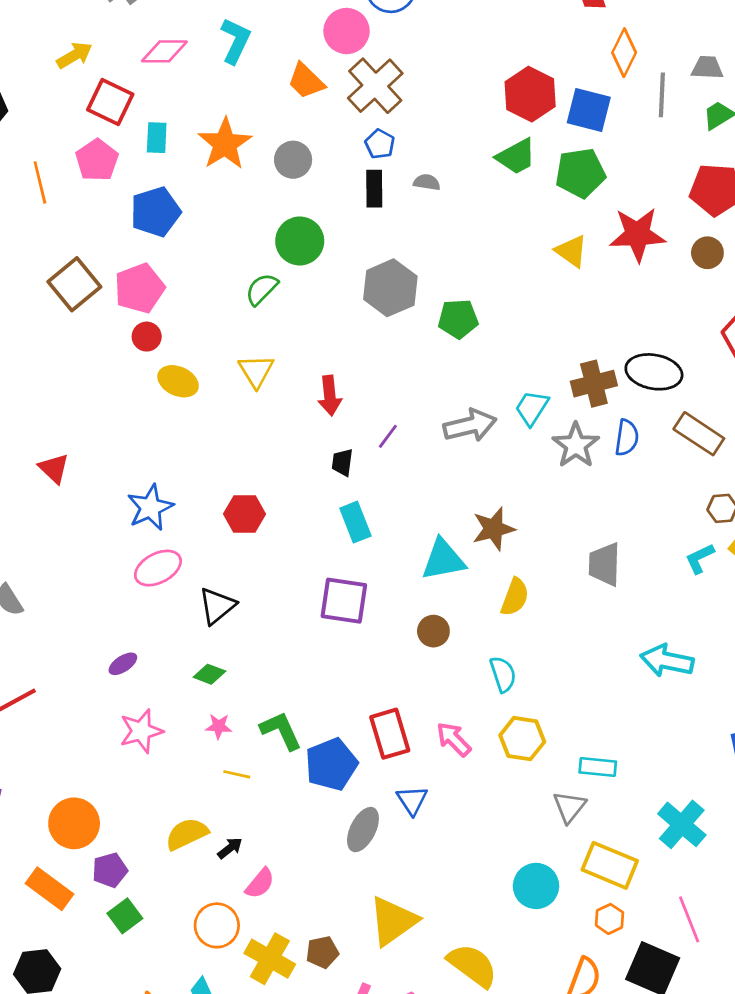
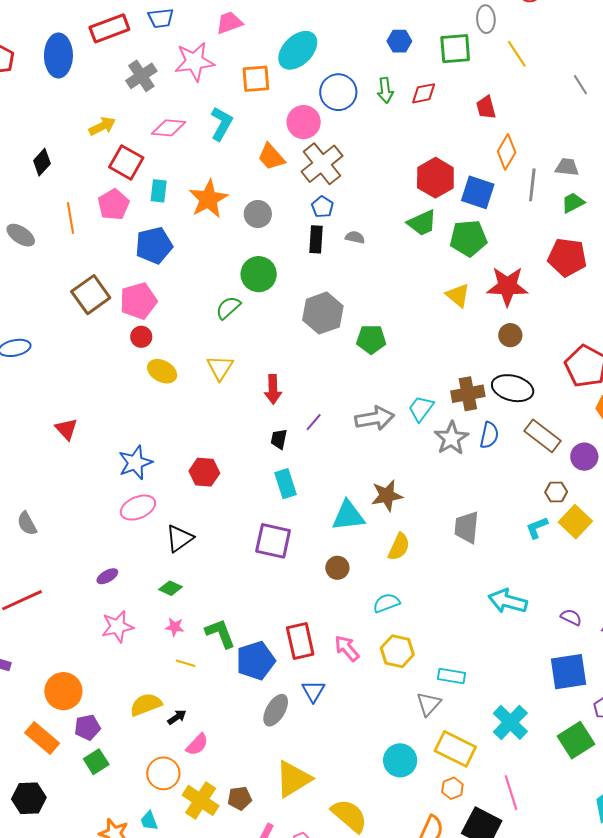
brown circle: (707, 253) -> (510, 335), moved
cyan semicircle: (503, 674) -> (386, 603), turned -96

